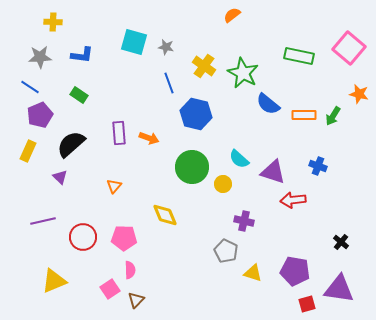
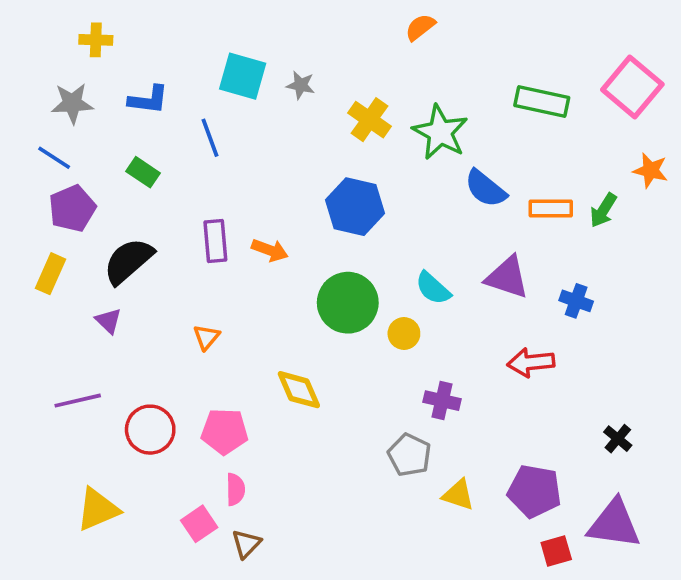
blue line: (169, 83) -> (210, 138), moved
purple triangle: (273, 172) -> (507, 277), moved

